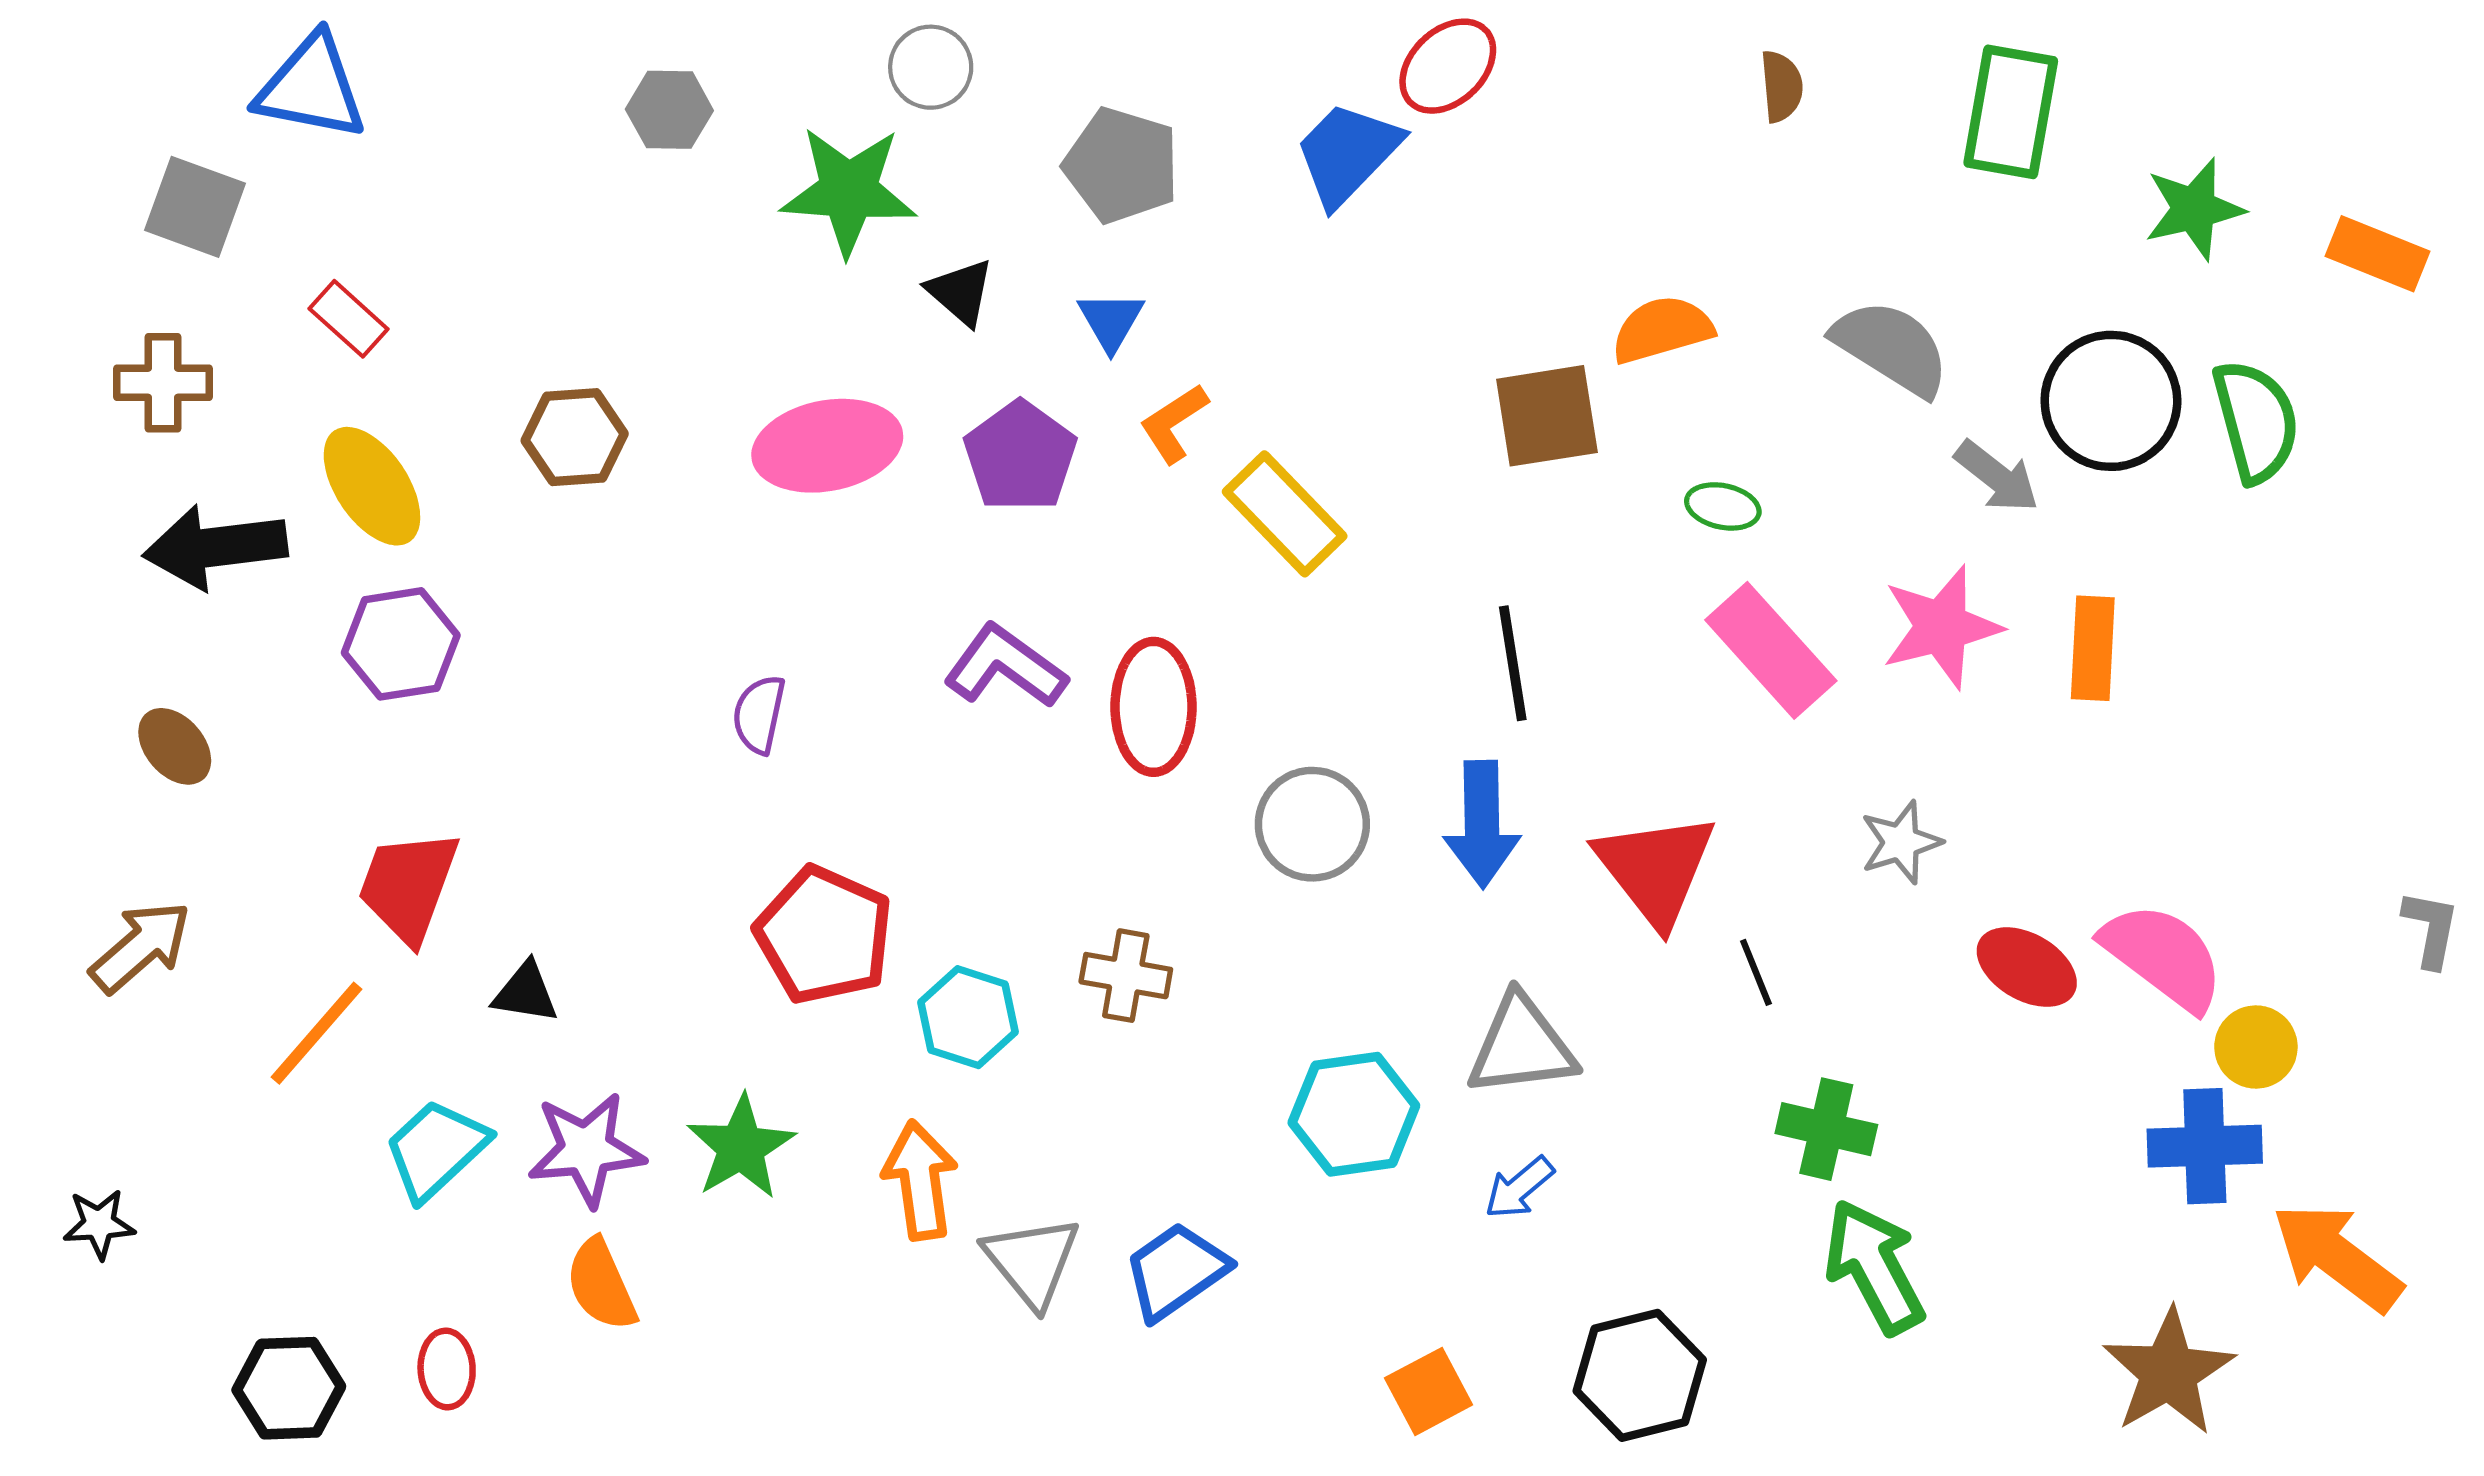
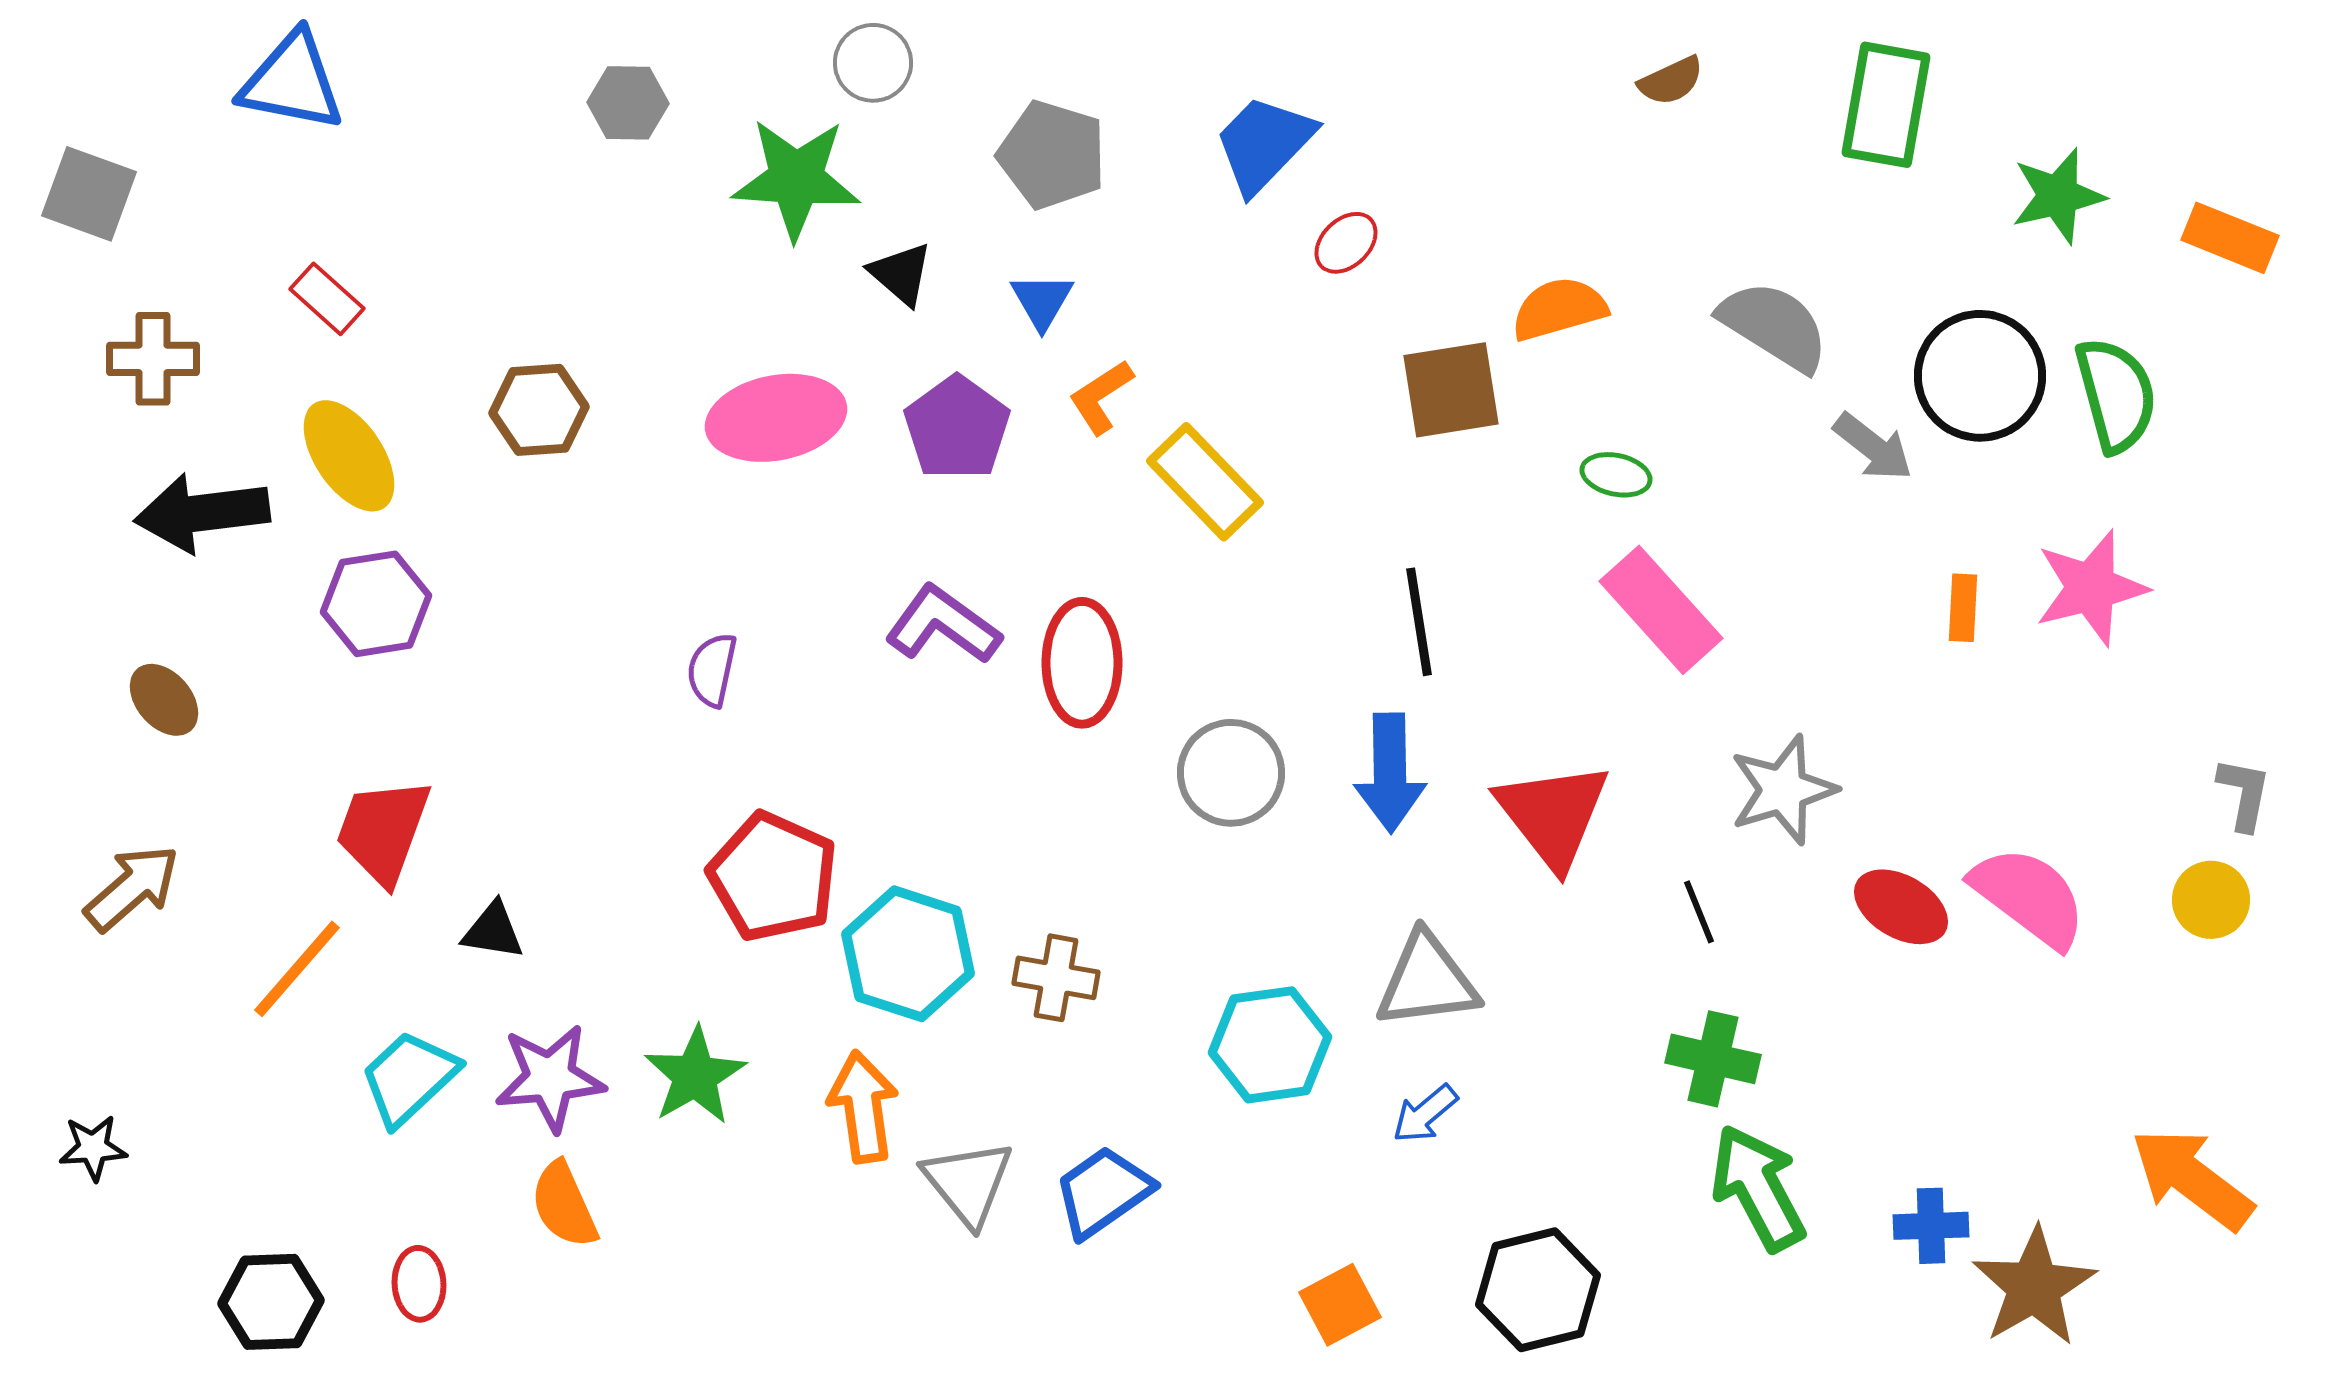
red ellipse: (1448, 66) -> (1346, 243), moved, size x0.7
brown semicircle: (1781, 86) -> (1671, 81), turned 70
gray square: (195, 207) -> (89, 194), moved
pink star: (1941, 627) -> (2091, 588), moved
orange rectangle: (2093, 648) -> (1963, 608), size x0.7
gray star: (1901, 842) -> (1783, 790), size x1.4
gray L-shape: (2431, 929) -> (2244, 794), moved
black line: (1756, 972) -> (1699, 912), moved
brown cross: (1126, 976) -> (1056, 978), moved
cyan hexagon: (968, 1017) -> (908, 954), size x1.4
yellow circle: (2256, 1047) -> (2211, 900), moved
blue cross: (2205, 1146) -> (1931, 1226), moved, size x0.7

